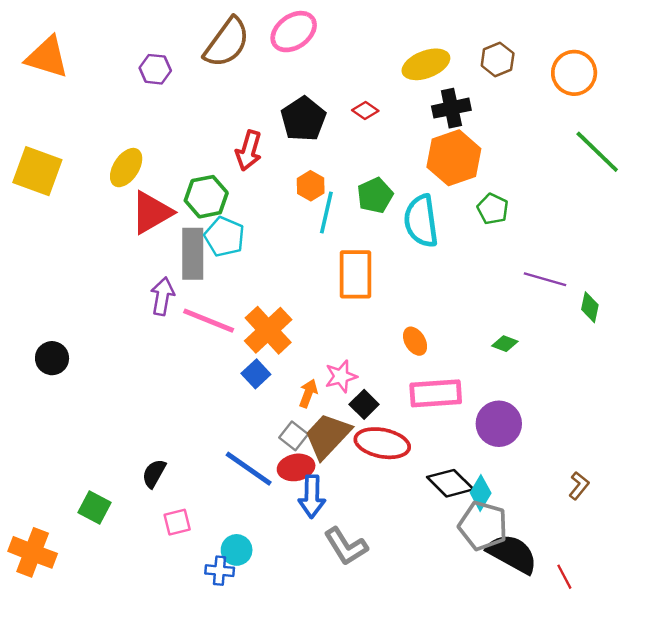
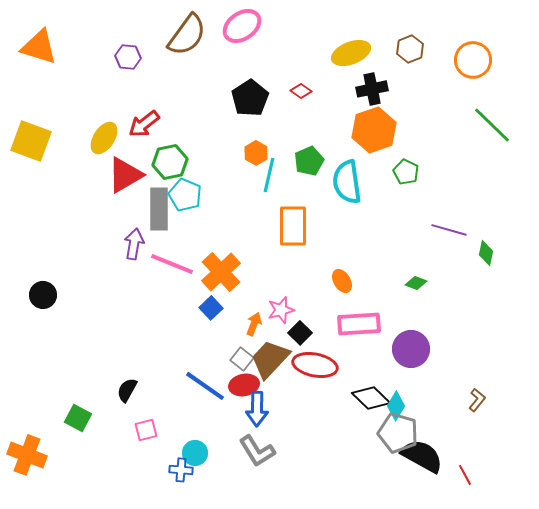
red arrow: (249, 151) -> (144, 124), moved, turned 36
gray L-shape: (346, 546) -> (257, 451), moved

